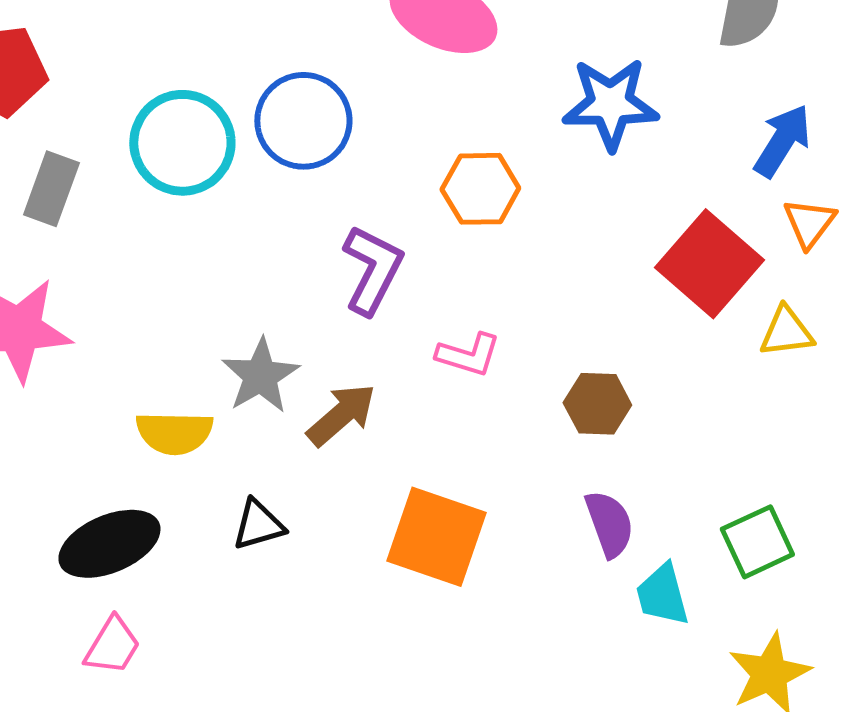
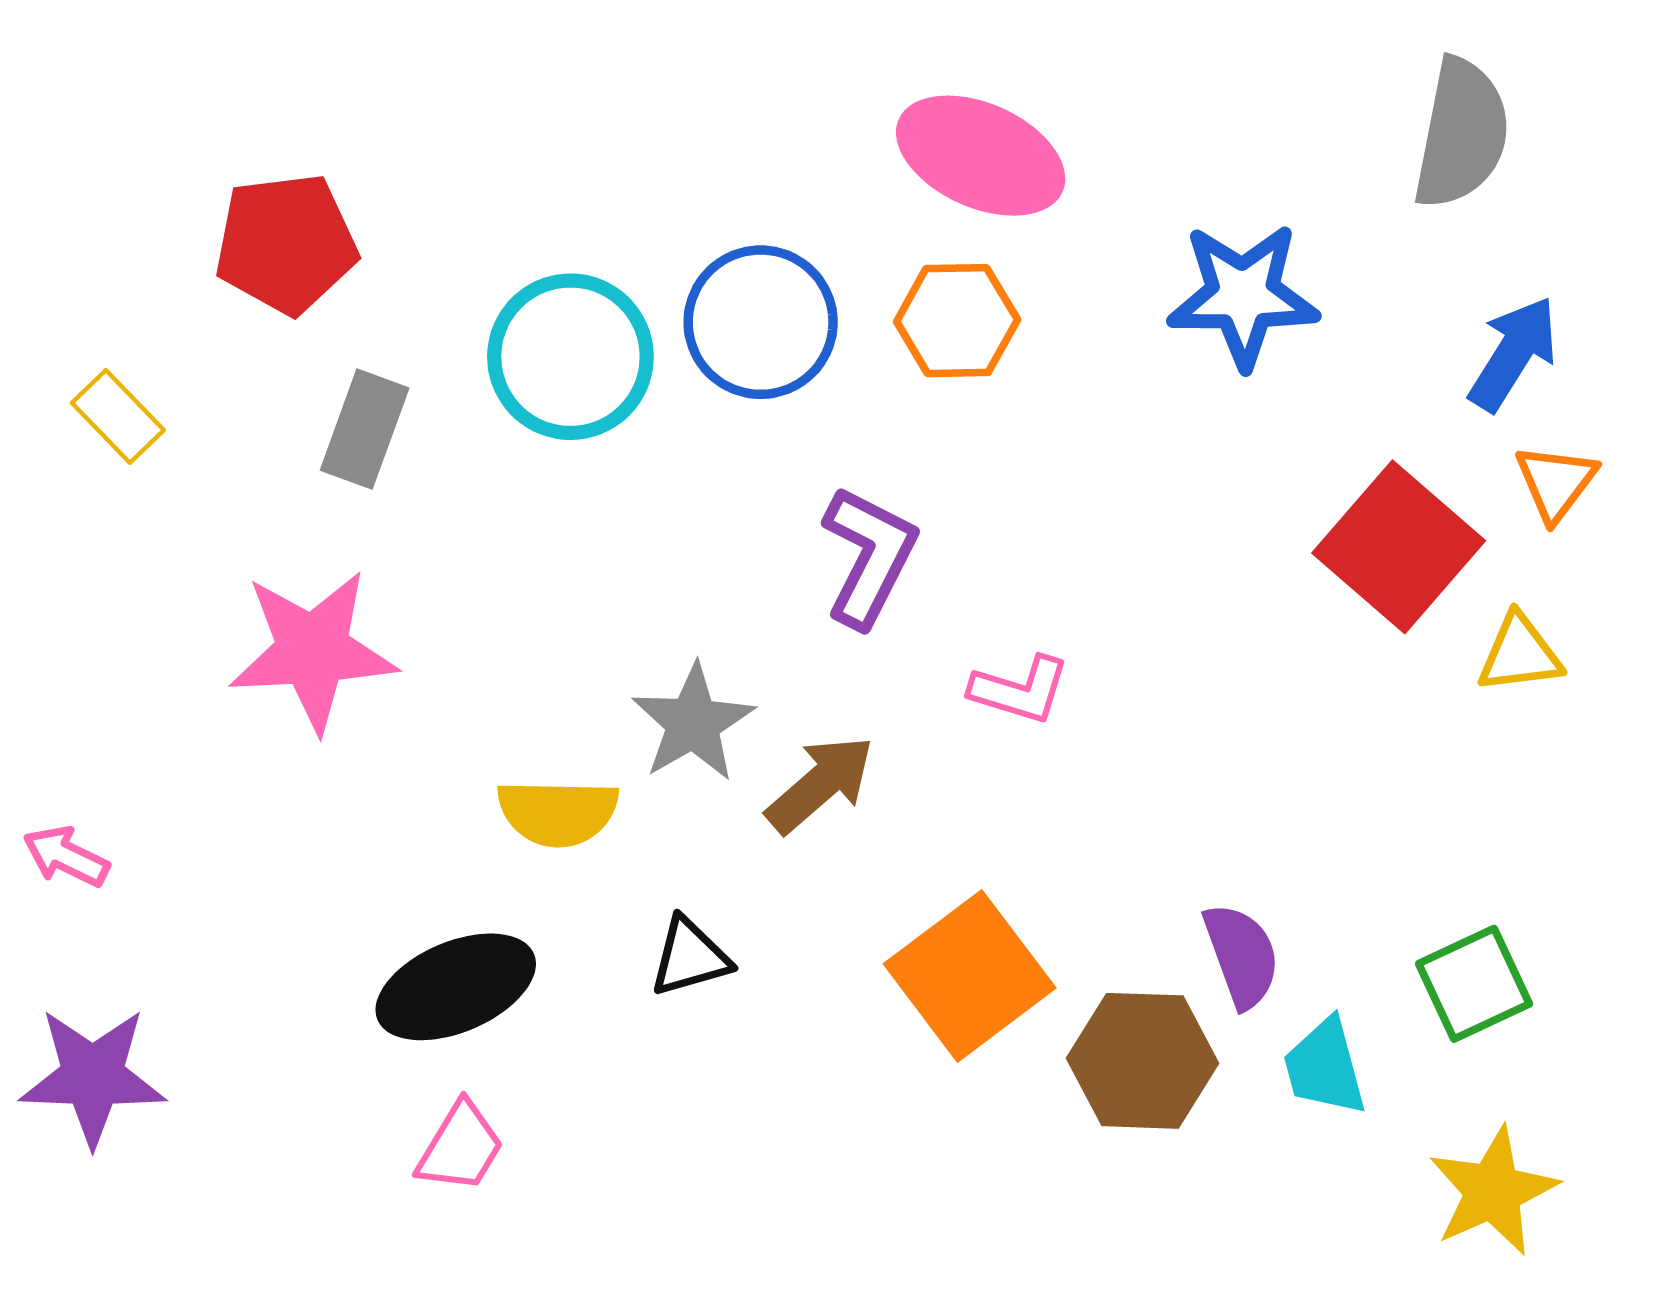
orange hexagon: (480, 189) -> (957, 321), moved
brown hexagon: (597, 404) -> (1142, 1061), moved, size x1.4
orange square: (436, 537) -> (970, 976), turned 34

